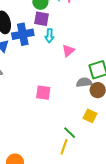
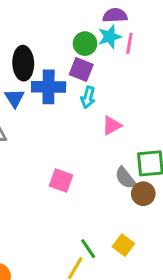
gray semicircle: (84, 82) -> (125, 178), turned -133
yellow square: (90, 116) -> (123, 245), moved

